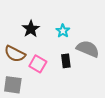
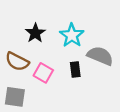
cyan star: (63, 31) -> (72, 35), size x1.5

